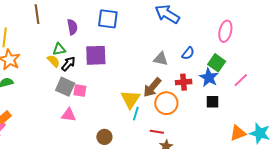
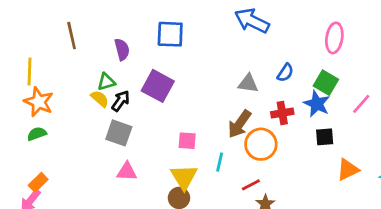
purple square: (96, 55) -> (158, 86), turned 35
pink square: (80, 90) -> (187, 141), moved
yellow triangle: (131, 99) -> (184, 177), moved
red line: (157, 132) -> (251, 185), turned -32
orange triangle: (238, 133) -> (348, 170), moved

